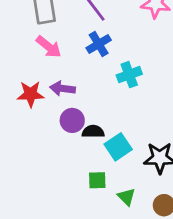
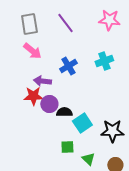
blue cross: (99, 44) -> (68, 66), moved
cyan cross: (129, 75) -> (104, 61), moved
red star: (31, 94) -> (33, 96), moved

